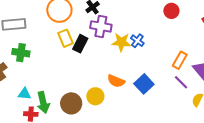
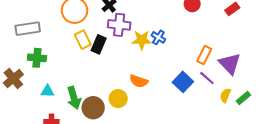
blue square: (144, 84) -> (183, 82), moved
cyan triangle: (24, 94) -> (47, 91), moved
green arrow: (43, 102) -> (74, 98), moved

